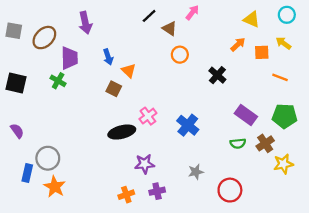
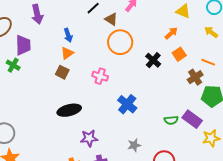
orange square: (262, 52) -> (179, 54), moved, turned -32
orange circle: (180, 55) -> (120, 42), size x1.6
blue arrow: (108, 57) -> (68, 35), moved
orange triangle: (129, 71) -> (67, 53), moved, turned 40
purple rectangle: (246, 115) -> (192, 119), moved
pink cross: (148, 116) -> (100, 76), moved, turned -35
brown cross: (265, 143) -> (195, 77), moved

